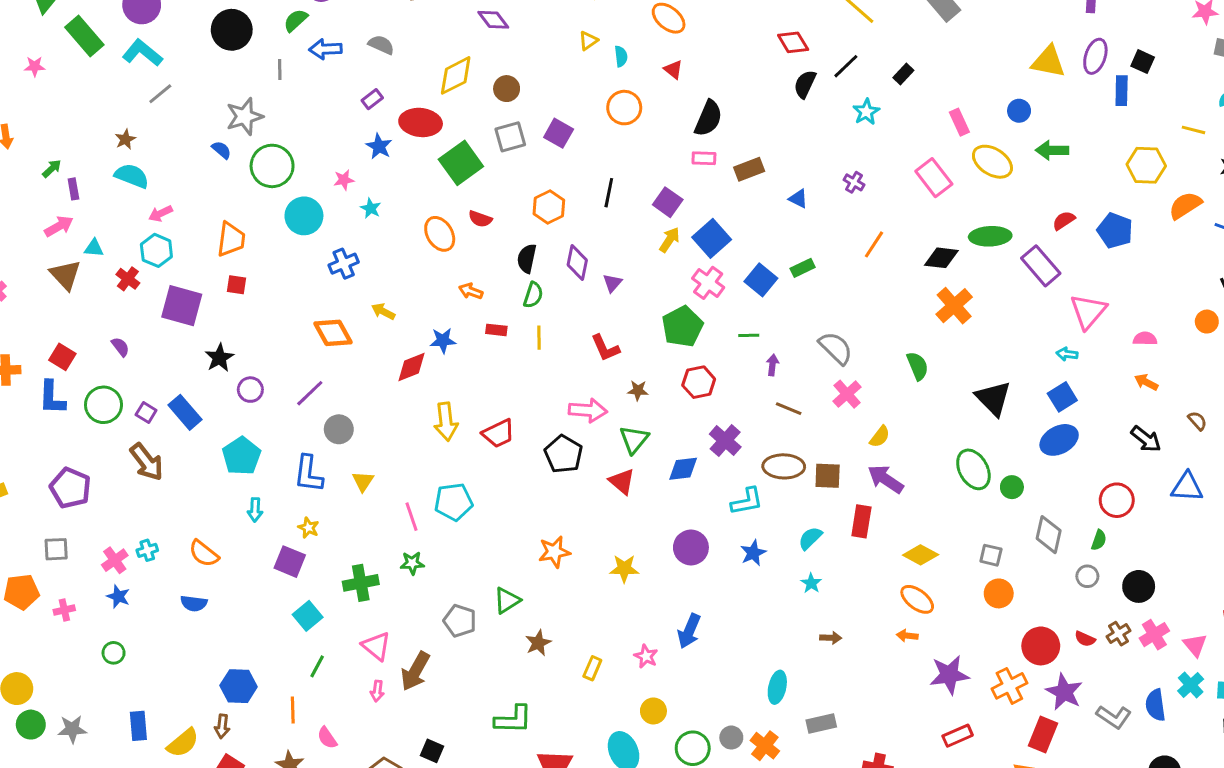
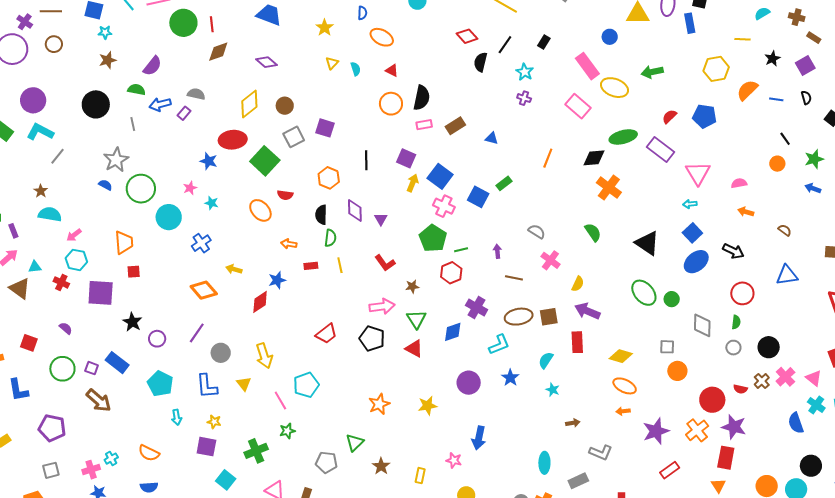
green semicircle: (296, 20) -> (137, 90), turned 66
purple rectangle: (372, 99) -> (184, 113), moved
orange circle: (624, 108) -> (391, 104), moved
blue circle: (1019, 111) -> (610, 37), moved
pink rectangle: (959, 122) -> (587, 66), size x1.5
purple cross: (854, 182) -> (524, 98), moved
green line: (749, 335) -> (461, 250), moved
gray semicircle: (836, 348) -> (537, 232), size x0.7
blue L-shape: (52, 398) -> (18, 390), moved
yellow arrow: (446, 422) -> (264, 356), moved
black arrow: (1146, 439) -> (733, 251), moved
pink cross: (115, 560) -> (91, 470), turned 30
gray L-shape: (1114, 717) -> (601, 452), moved

